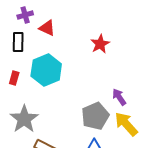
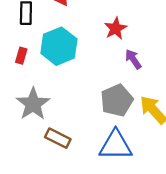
red star: (100, 44) -> (116, 28), moved
purple arrow: (119, 97) -> (133, 59), moved

